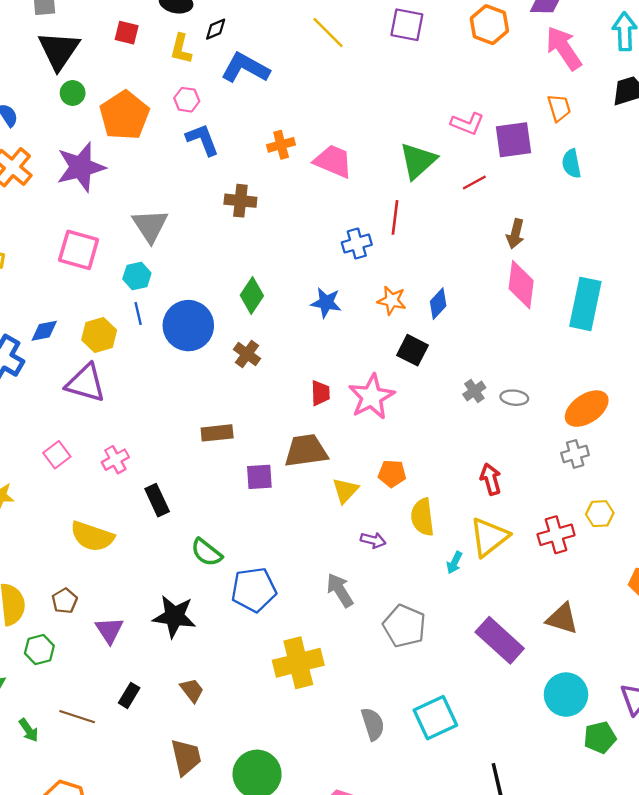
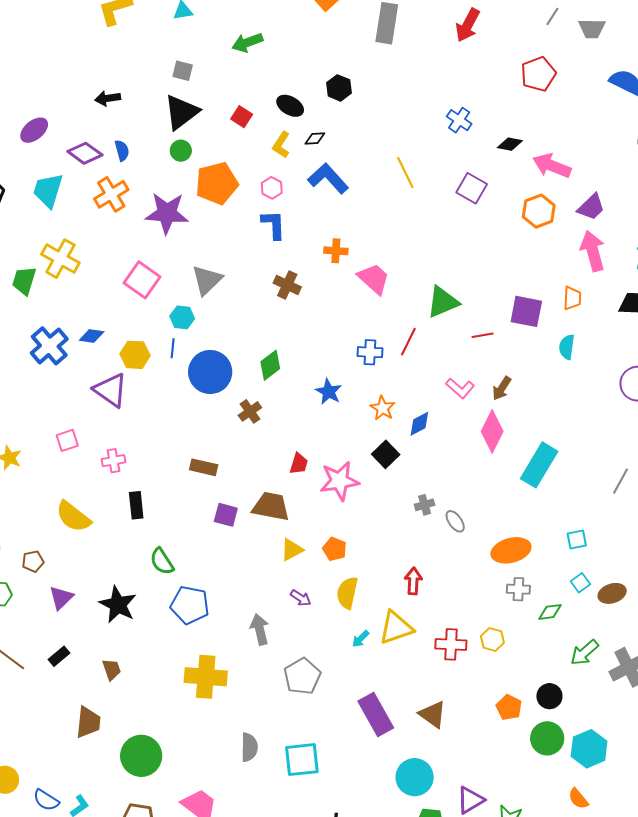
pink L-shape: (467, 124) -> (460, 388), moved
gray ellipse: (514, 398) -> (455, 521), turned 30
gray cross: (575, 454) -> (518, 589), moved

